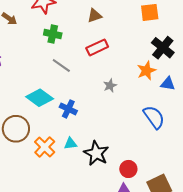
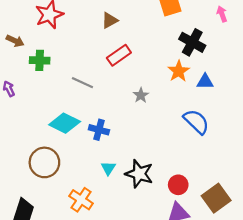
green cross: (53, 34) -> (40, 60), moved
cyan triangle: (70, 144) -> (108, 168), turned -40
orange cross: (45, 147) -> (81, 200), moved

